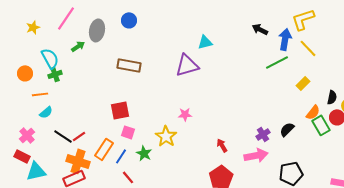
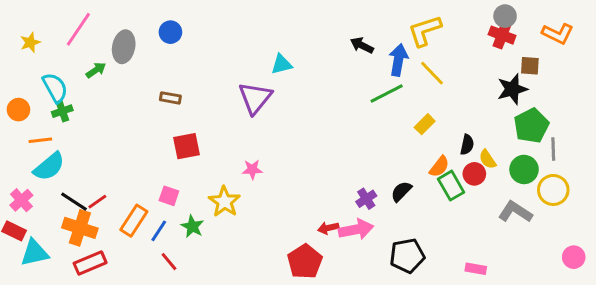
brown rectangle: (129, 65) -> (170, 98), size x0.6
purple triangle: (187, 65) -> (255, 98), turned -35
red square: (120, 110) -> (187, 146), moved
cyan semicircle: (46, 112) -> (49, 167), size x1.6
red arrow: (222, 145) -> (328, 228), moved, turned -72
orange cross: (78, 161) -> (80, 228), moved

